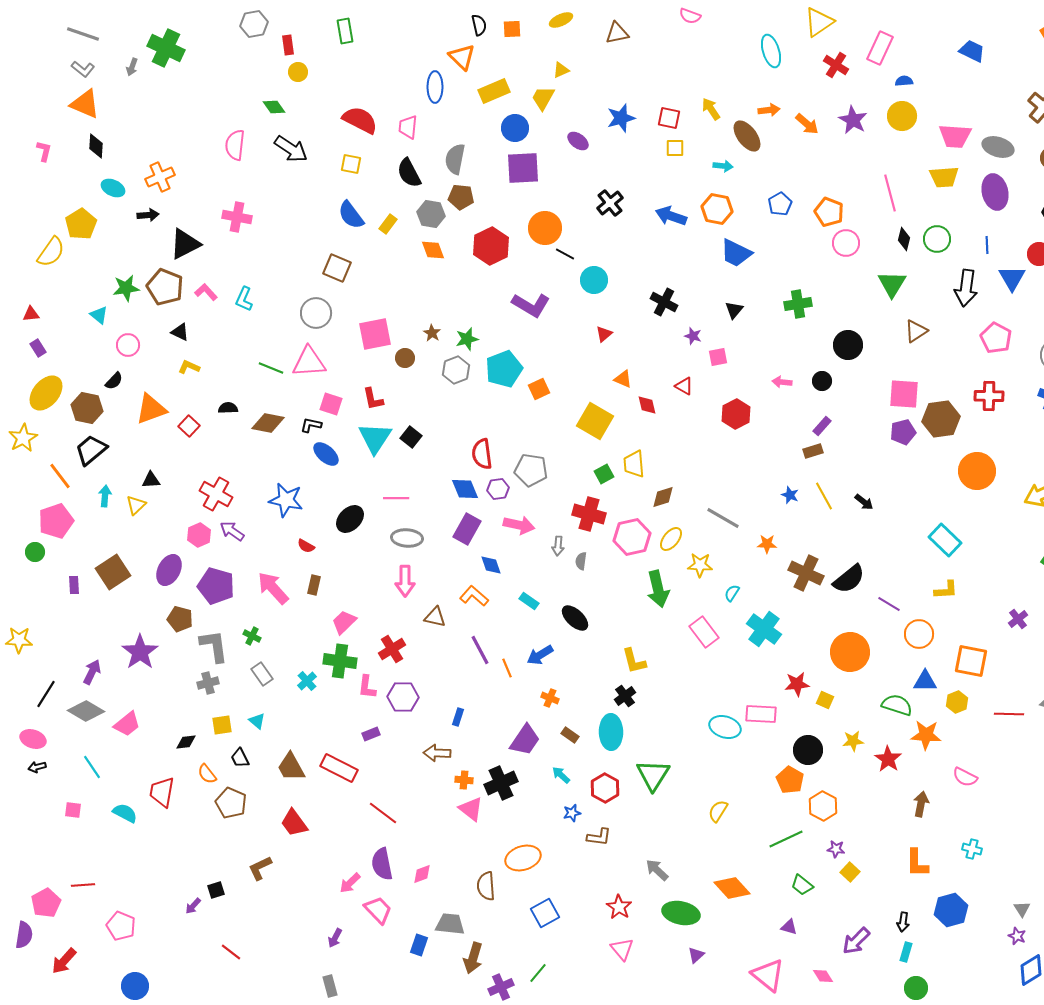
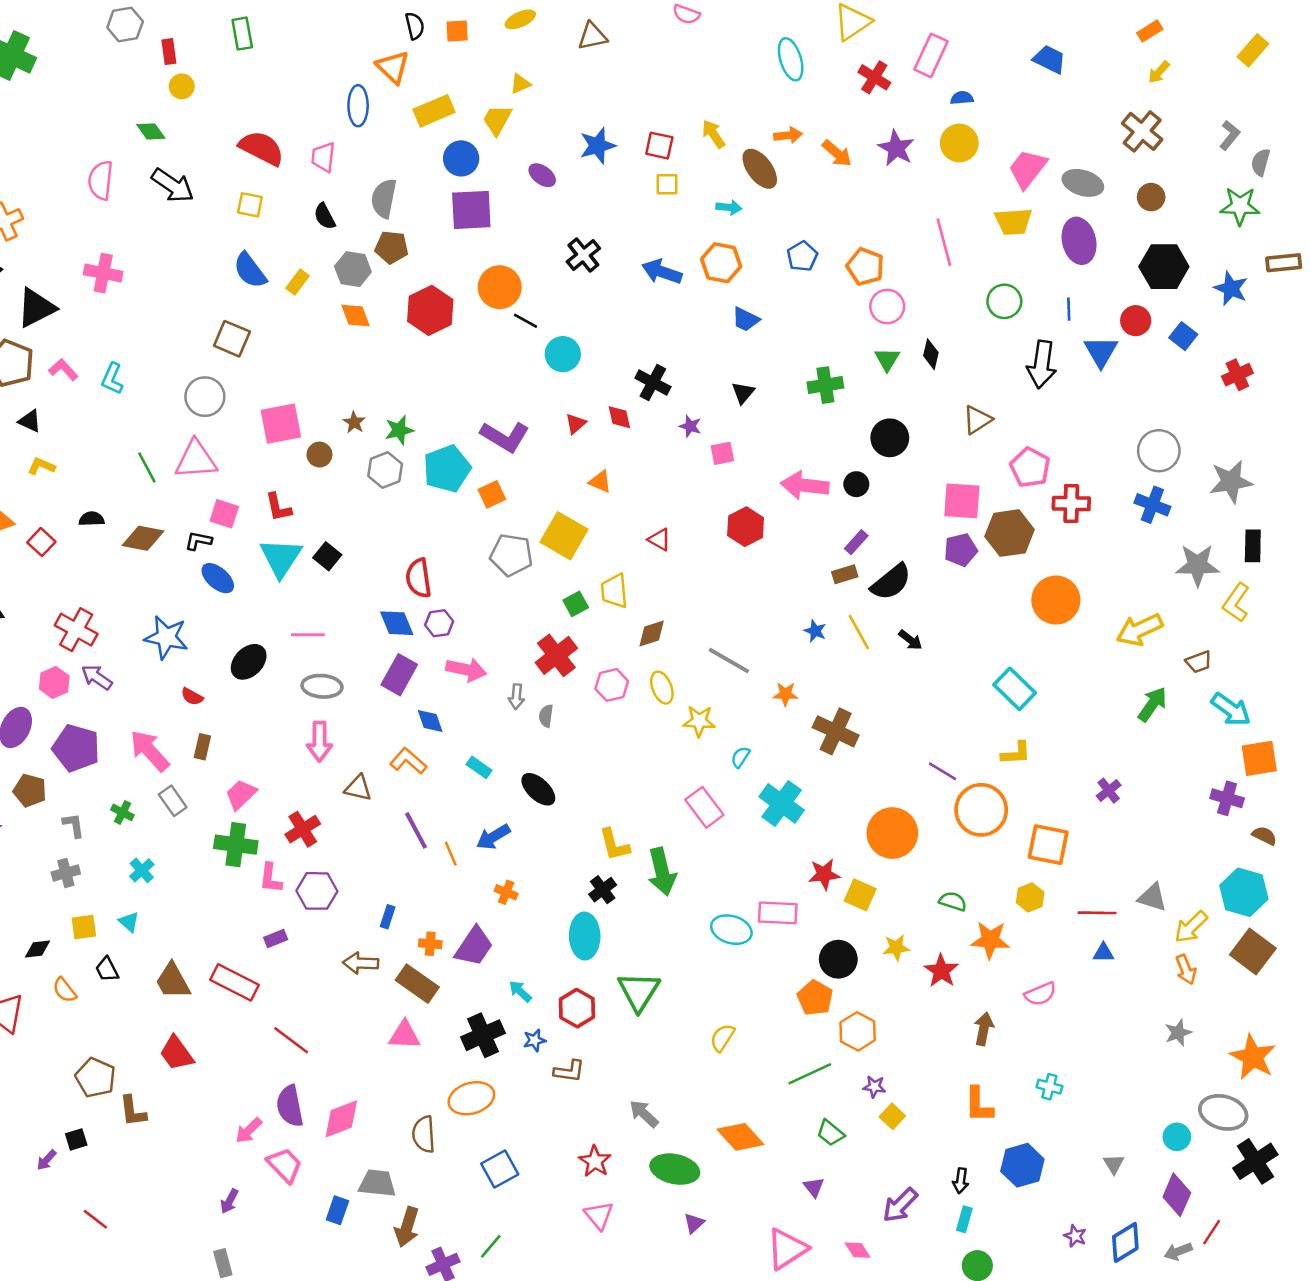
pink trapezoid: (955, 136) -> (1028, 169), turned 124
black semicircle: (409, 173) -> (325, 216), size x0.7
black diamond: (904, 239) -> (931, 354), moved
blue trapezoid: (736, 253) -> (746, 319), size x0.7
green triangle: (892, 284) -> (887, 359), moved, size x0.7
purple L-shape: (531, 305) -> (505, 437), moved
pink pentagon: (996, 338) -> (1030, 467), moved
green line: (271, 368) -> (147, 467), turned 40
pink arrow: (782, 382) -> (805, 485), size x1.8
red triangle: (684, 386) -> (659, 540), moved
red diamond: (647, 405) -> (619, 417), moved
gray pentagon: (531, 470) -> (511, 555), moved
red cross: (589, 514) -> (556, 655), turned 36
pink hexagon: (632, 537) -> (612, 685), size x0.7
yellow ellipse: (671, 539) -> (662, 688), turned -60
black semicircle: (849, 579) -> (891, 582), moved
green arrow: (658, 589) -> (662, 872), moved
orange circle: (919, 634) -> (981, 810), size x1.4
gray L-shape: (214, 646) -> (74, 825), size x0.6
gray rectangle: (262, 674) -> (173, 801), moved
cyan cross: (307, 681) -> (142, 870), moved
blue triangle: (925, 681) -> (1103, 953), moved, size x0.7
yellow square: (825, 700) -> (860, 895), size x1.4
green semicircle: (897, 705) -> (953, 901), size x0.7
brown rectangle: (570, 735) -> (417, 984), moved, size x1.8
pink semicircle: (965, 777) -> (1040, 994), turned -50
orange cross: (464, 780) -> (430, 944), moved
black cross: (501, 783) -> (483, 1035), moved
brown pentagon: (231, 803) -> (95, 1078), moved
pink triangle: (471, 809) -> (404, 1035), turned -36
brown L-shape: (260, 868) -> (133, 1111), turned -72
pink diamond: (422, 874) -> (341, 1119), size x1.6
purple triangle: (789, 927) -> (814, 1187), turned 36
purple star: (1017, 936) -> (1075, 1236), moved
pink triangle: (768, 975) -> (787, 1249), turned 48

